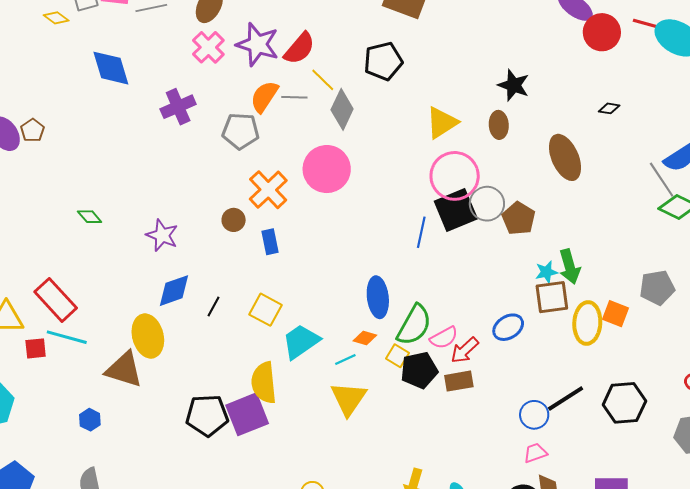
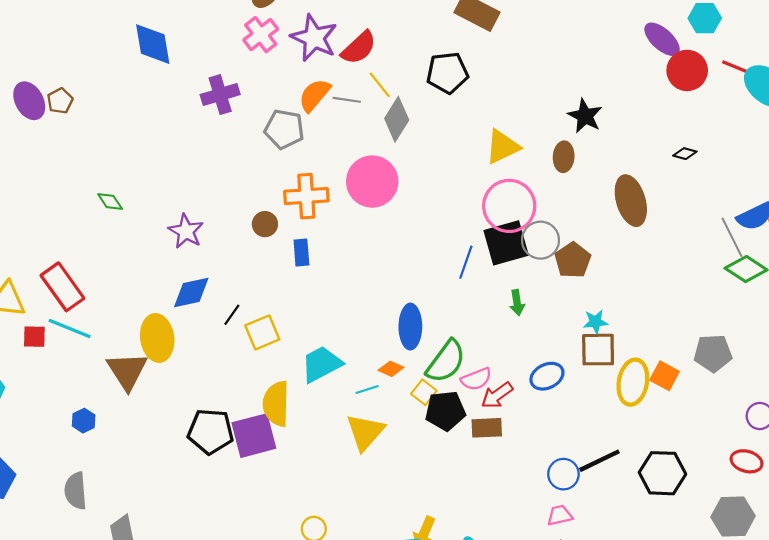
orange cross: (268, 190) -> (306, 196), turned 33
green arrow: (570, 267) -> (517, 303), moved, size x0.7
yellow square: (265, 310) -> (262, 332), moved, turned 32
brown triangle: (124, 369) -> (127, 371), turned 33

